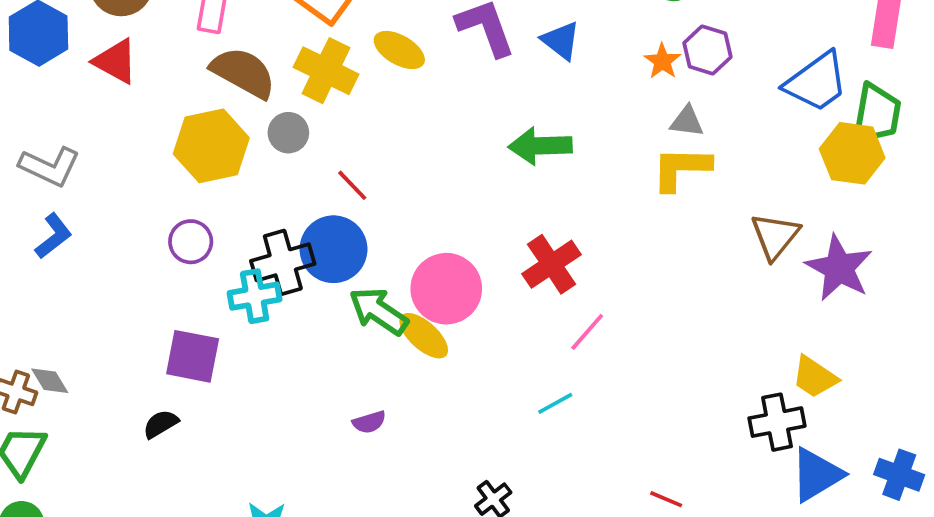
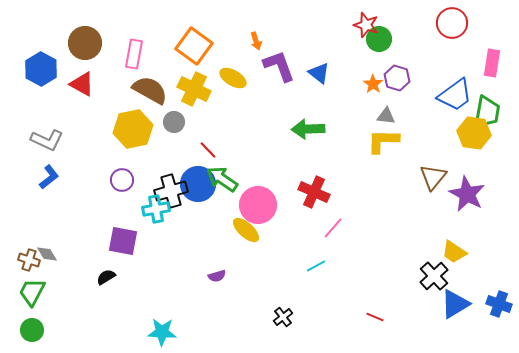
red cross: (551, 264) -> (314, 192), turned -32
green arrow: (379, 311) -> (222, 179), moved
black cross: (777, 422) -> (434, 276), turned -32

